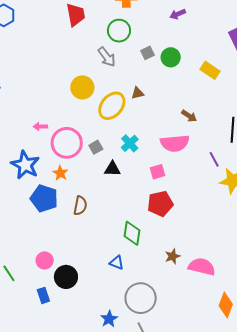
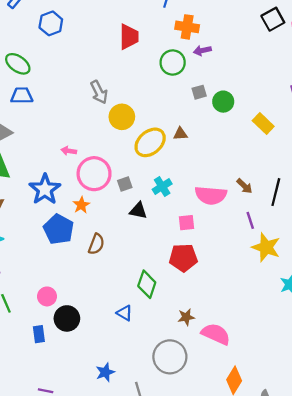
purple arrow: (178, 14) -> (202, 50), moved
gray arrow: (107, 57) -> (99, 92), moved
brown arrow: (189, 116) -> (244, 186), moved
gray circle: (141, 298) -> (170, 357), moved

